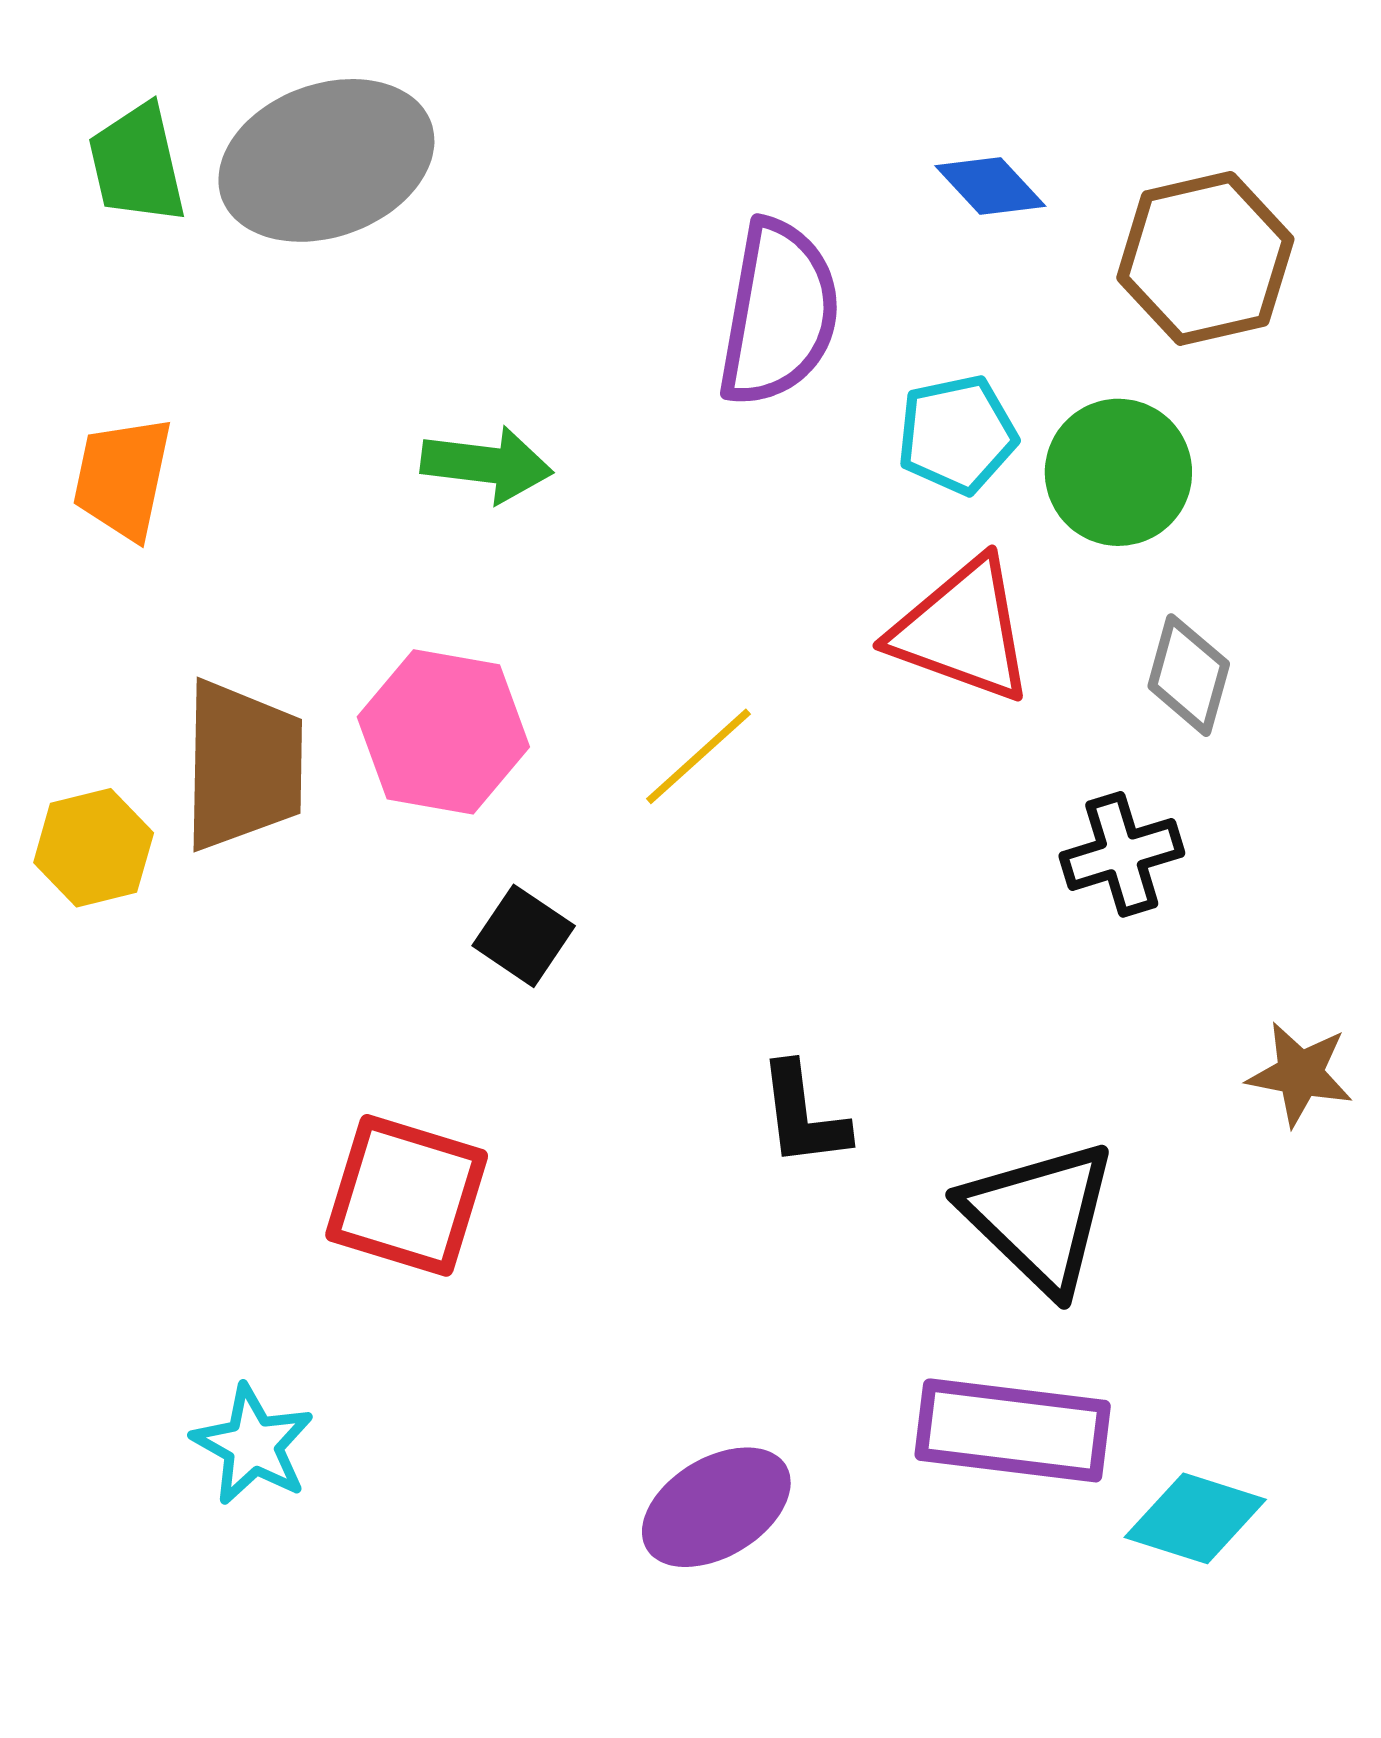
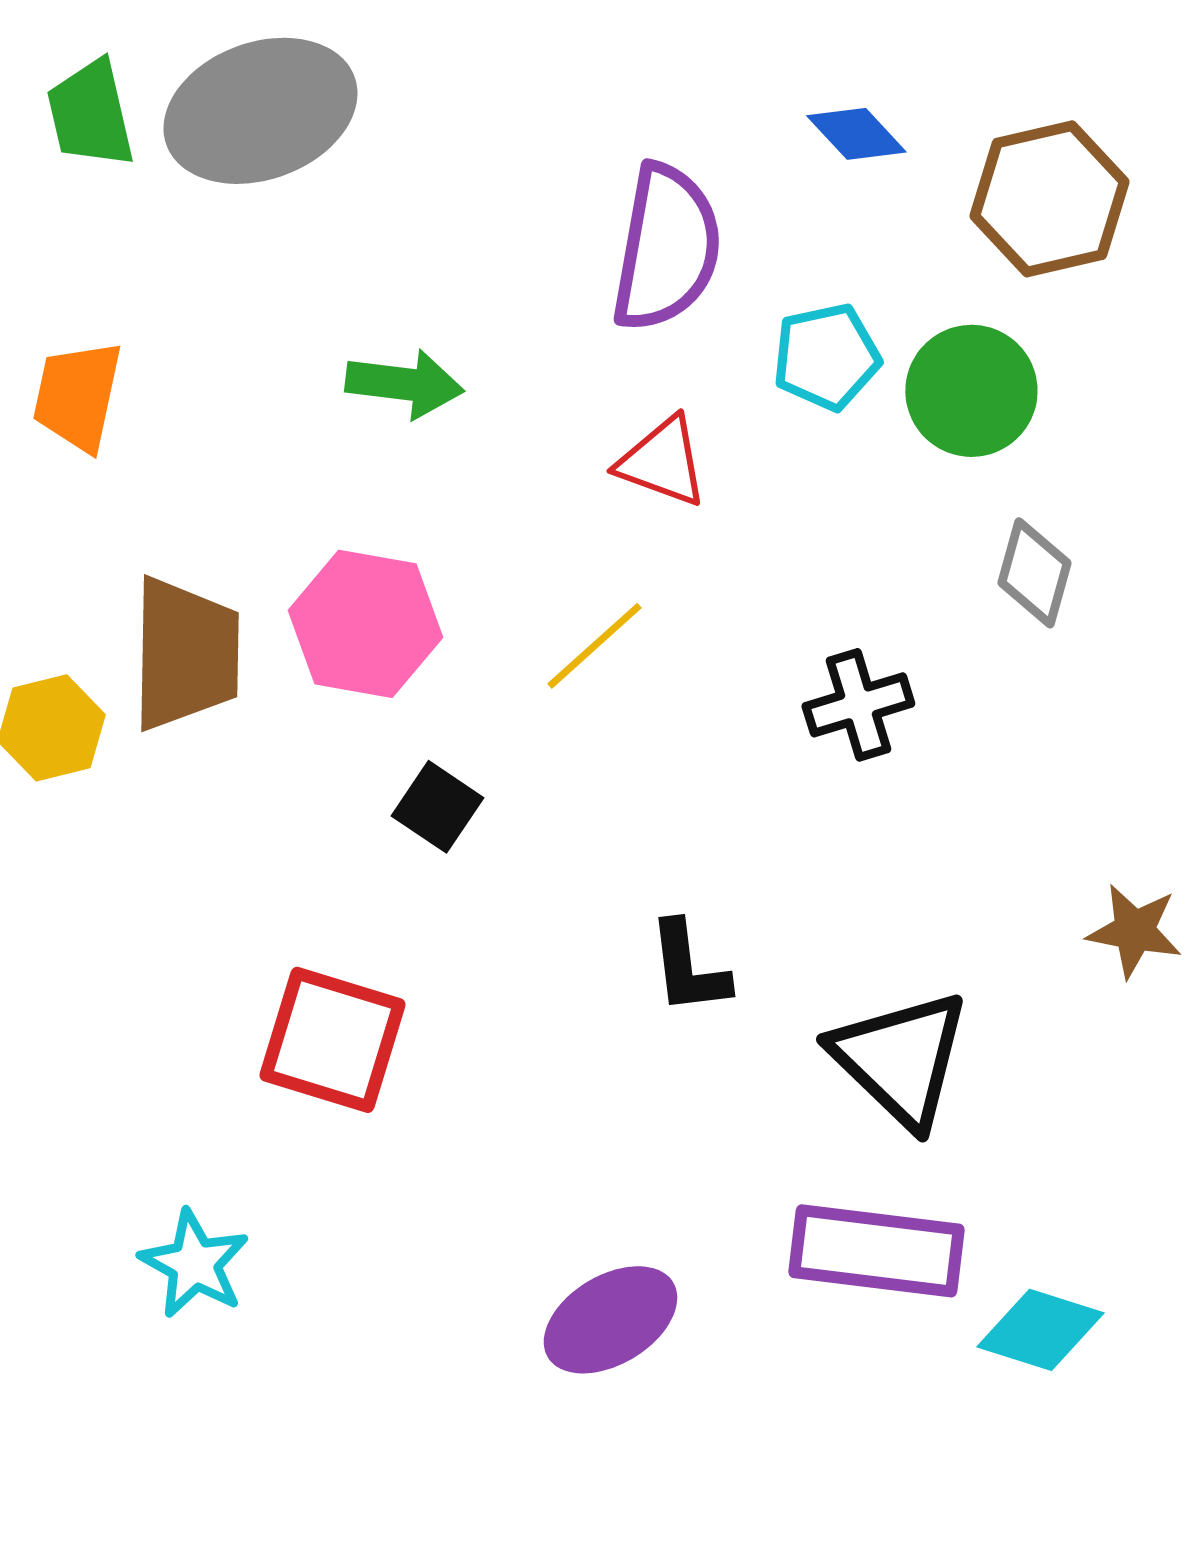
red triangle: (962, 631) -> (662, 462), moved, size x0.7
black cross: (1122, 854) -> (858, 705), moved

